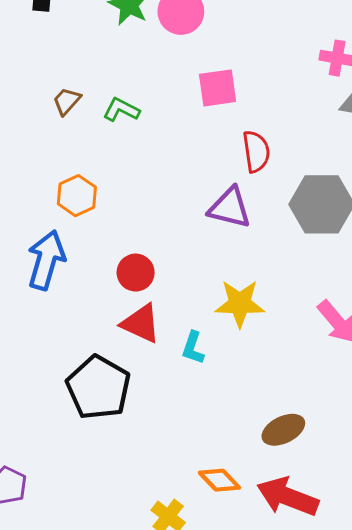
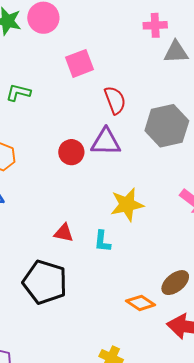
red circle: (136, 273) -> (71, 152), moved
red triangle: (141, 323) -> (64, 233), size x0.7
orange diamond: (219, 480) -> (141, 303), moved

